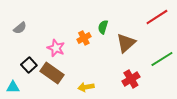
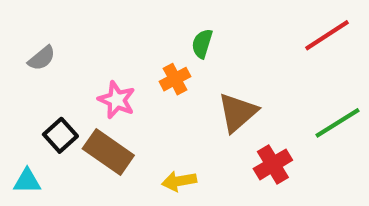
green semicircle: (103, 27) -> (202, 44), moved
brown triangle: (126, 43) -> (237, 112), moved

